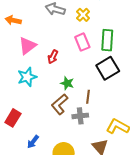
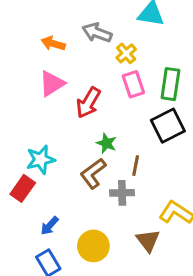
yellow cross: (83, 15) -> (126, 53), moved
orange arrow: (13, 20) -> (53, 43), moved
red arrow: (53, 57) -> (88, 103), size x1.5
cyan star: (27, 77) -> (41, 160), moved

